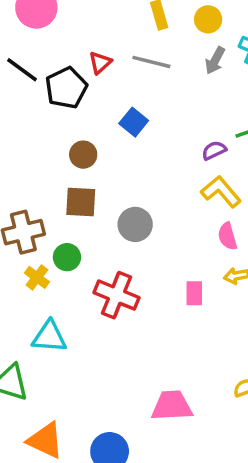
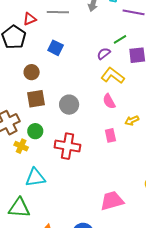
red triangle: (100, 63) -> (30, 19), turned 32
pink semicircle: (228, 236) -> (109, 101), moved

